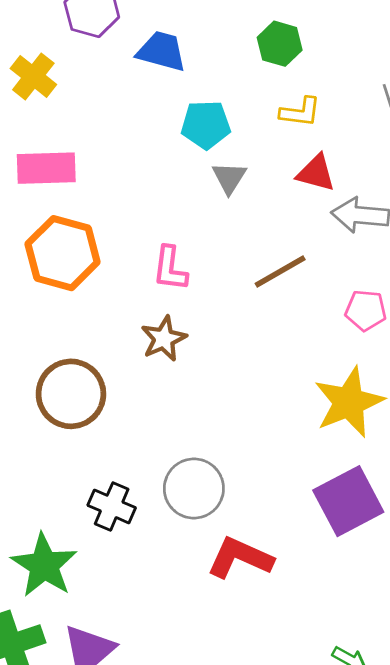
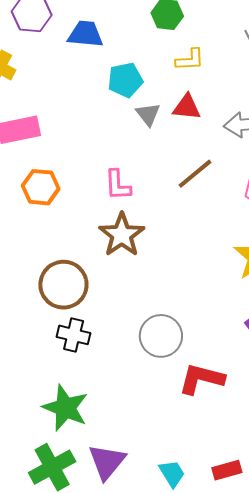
red triangle: (316, 173) -> (187, 107), moved
orange hexagon: (63, 253) -> (41, 187), size x0.7
brown star: (164, 339) -> (122, 235), size x1.4
black cross: (112, 506) -> (74, 335), moved

